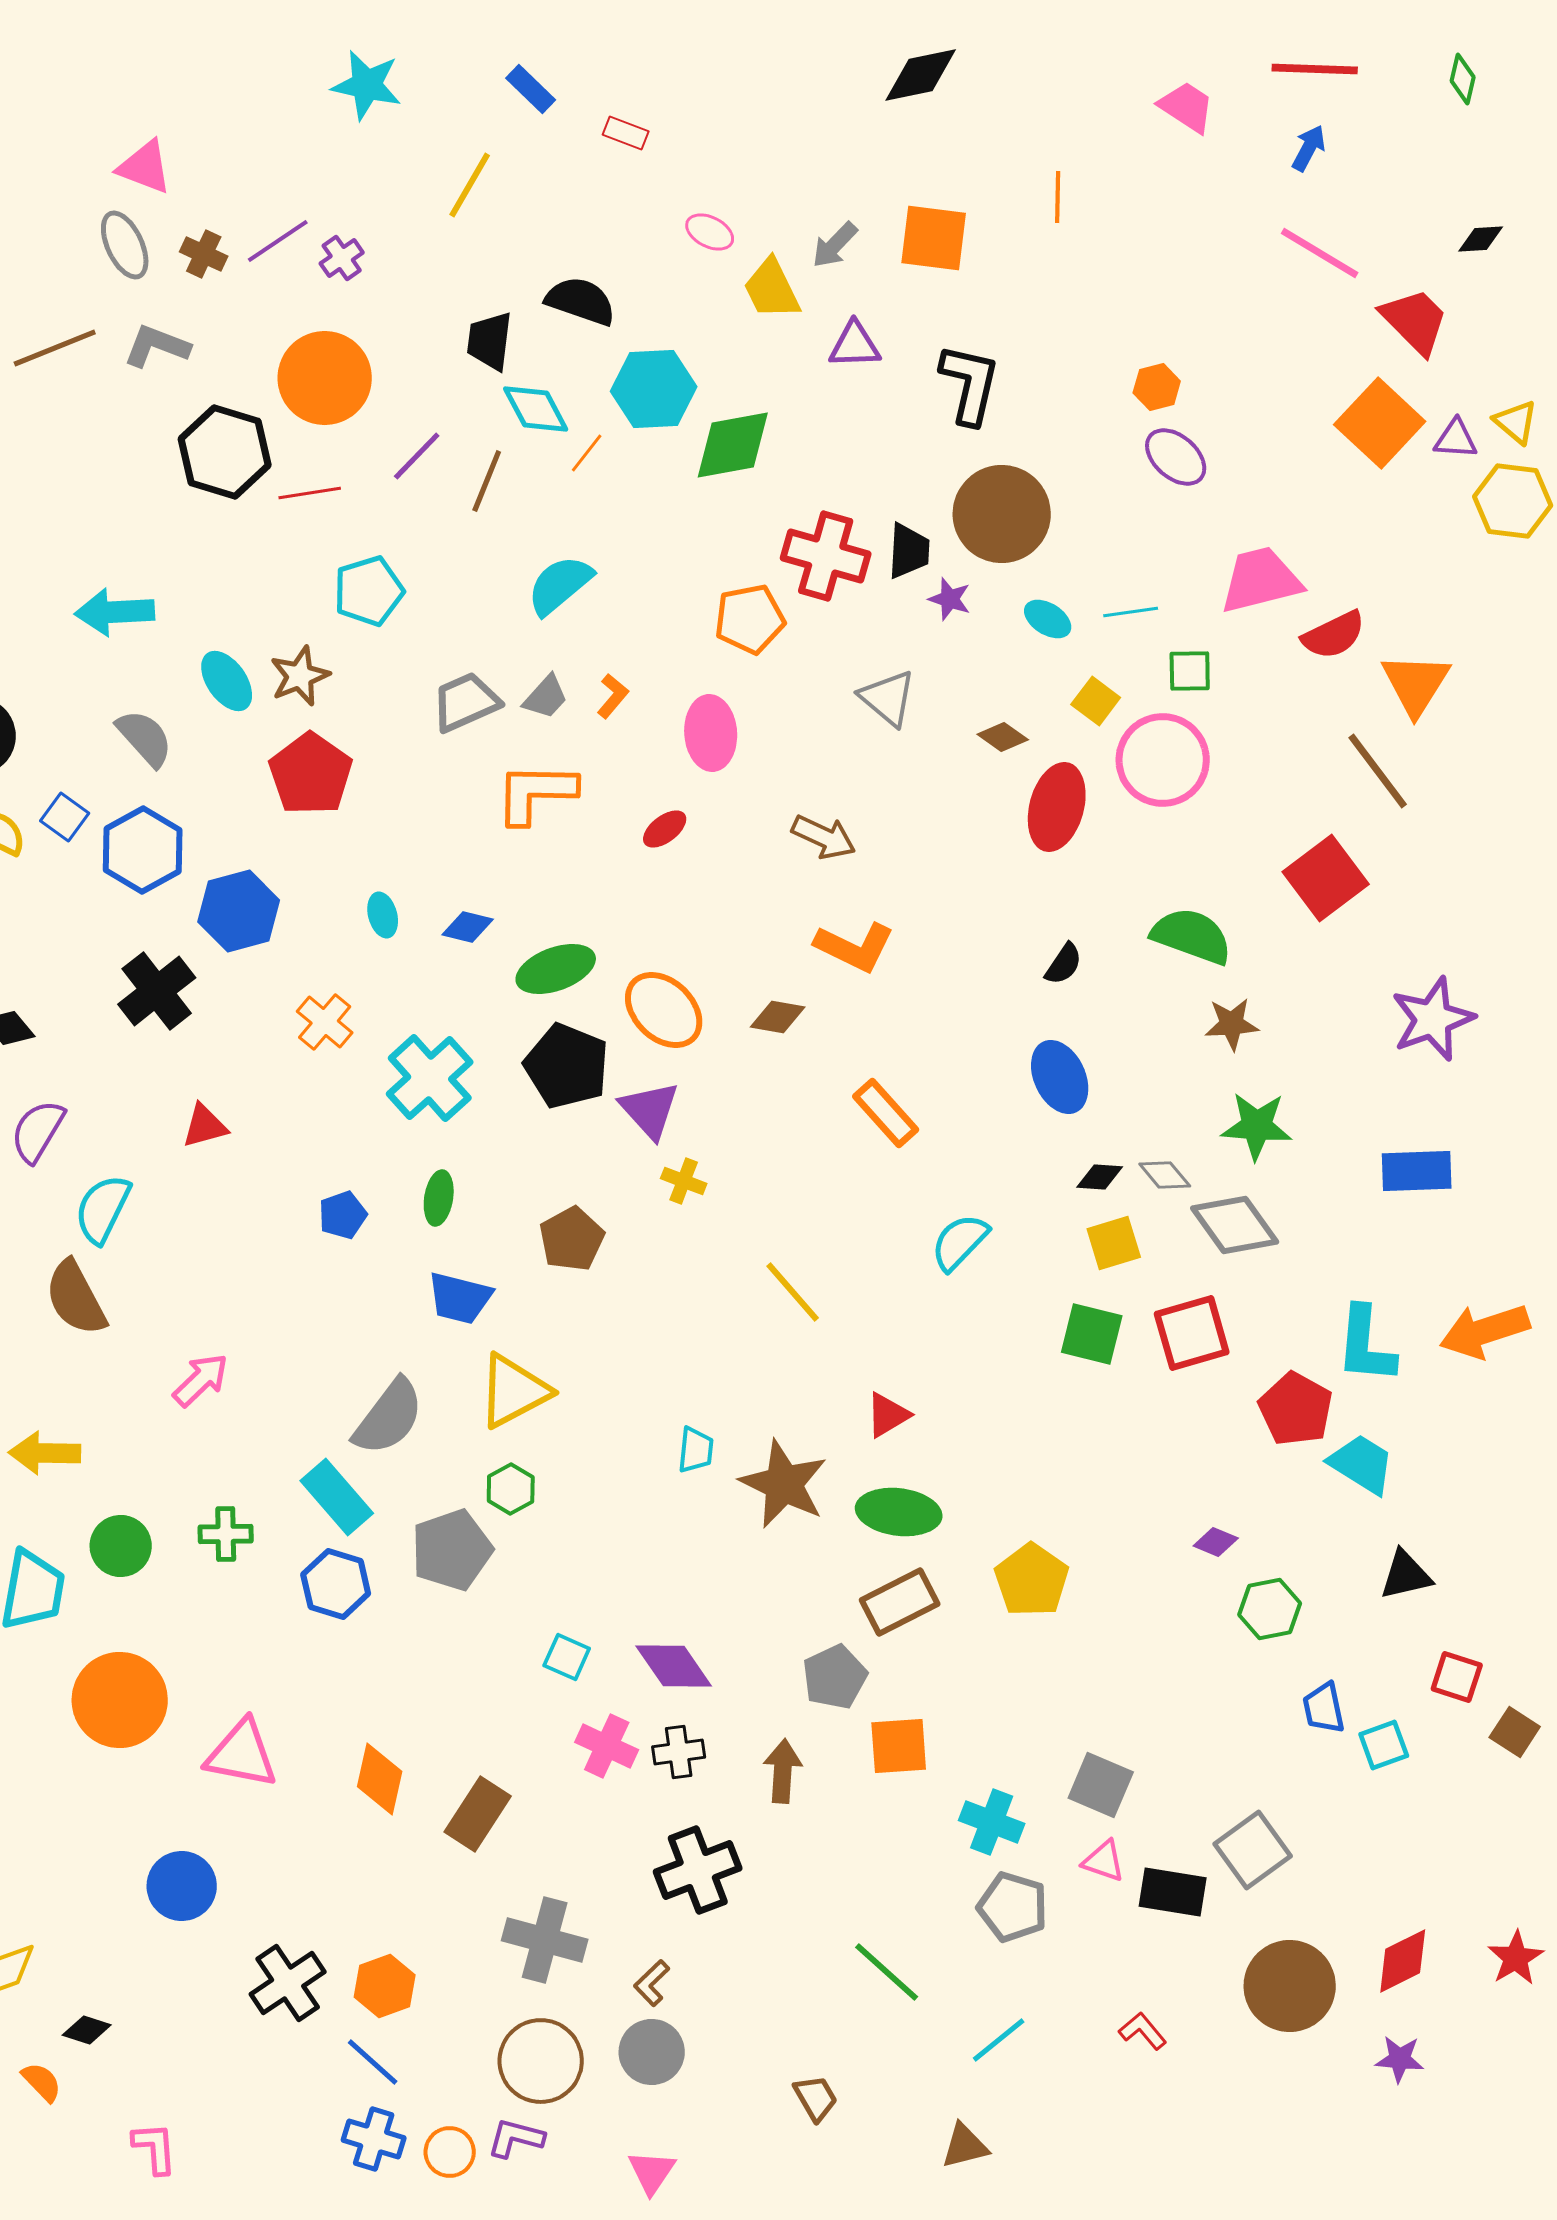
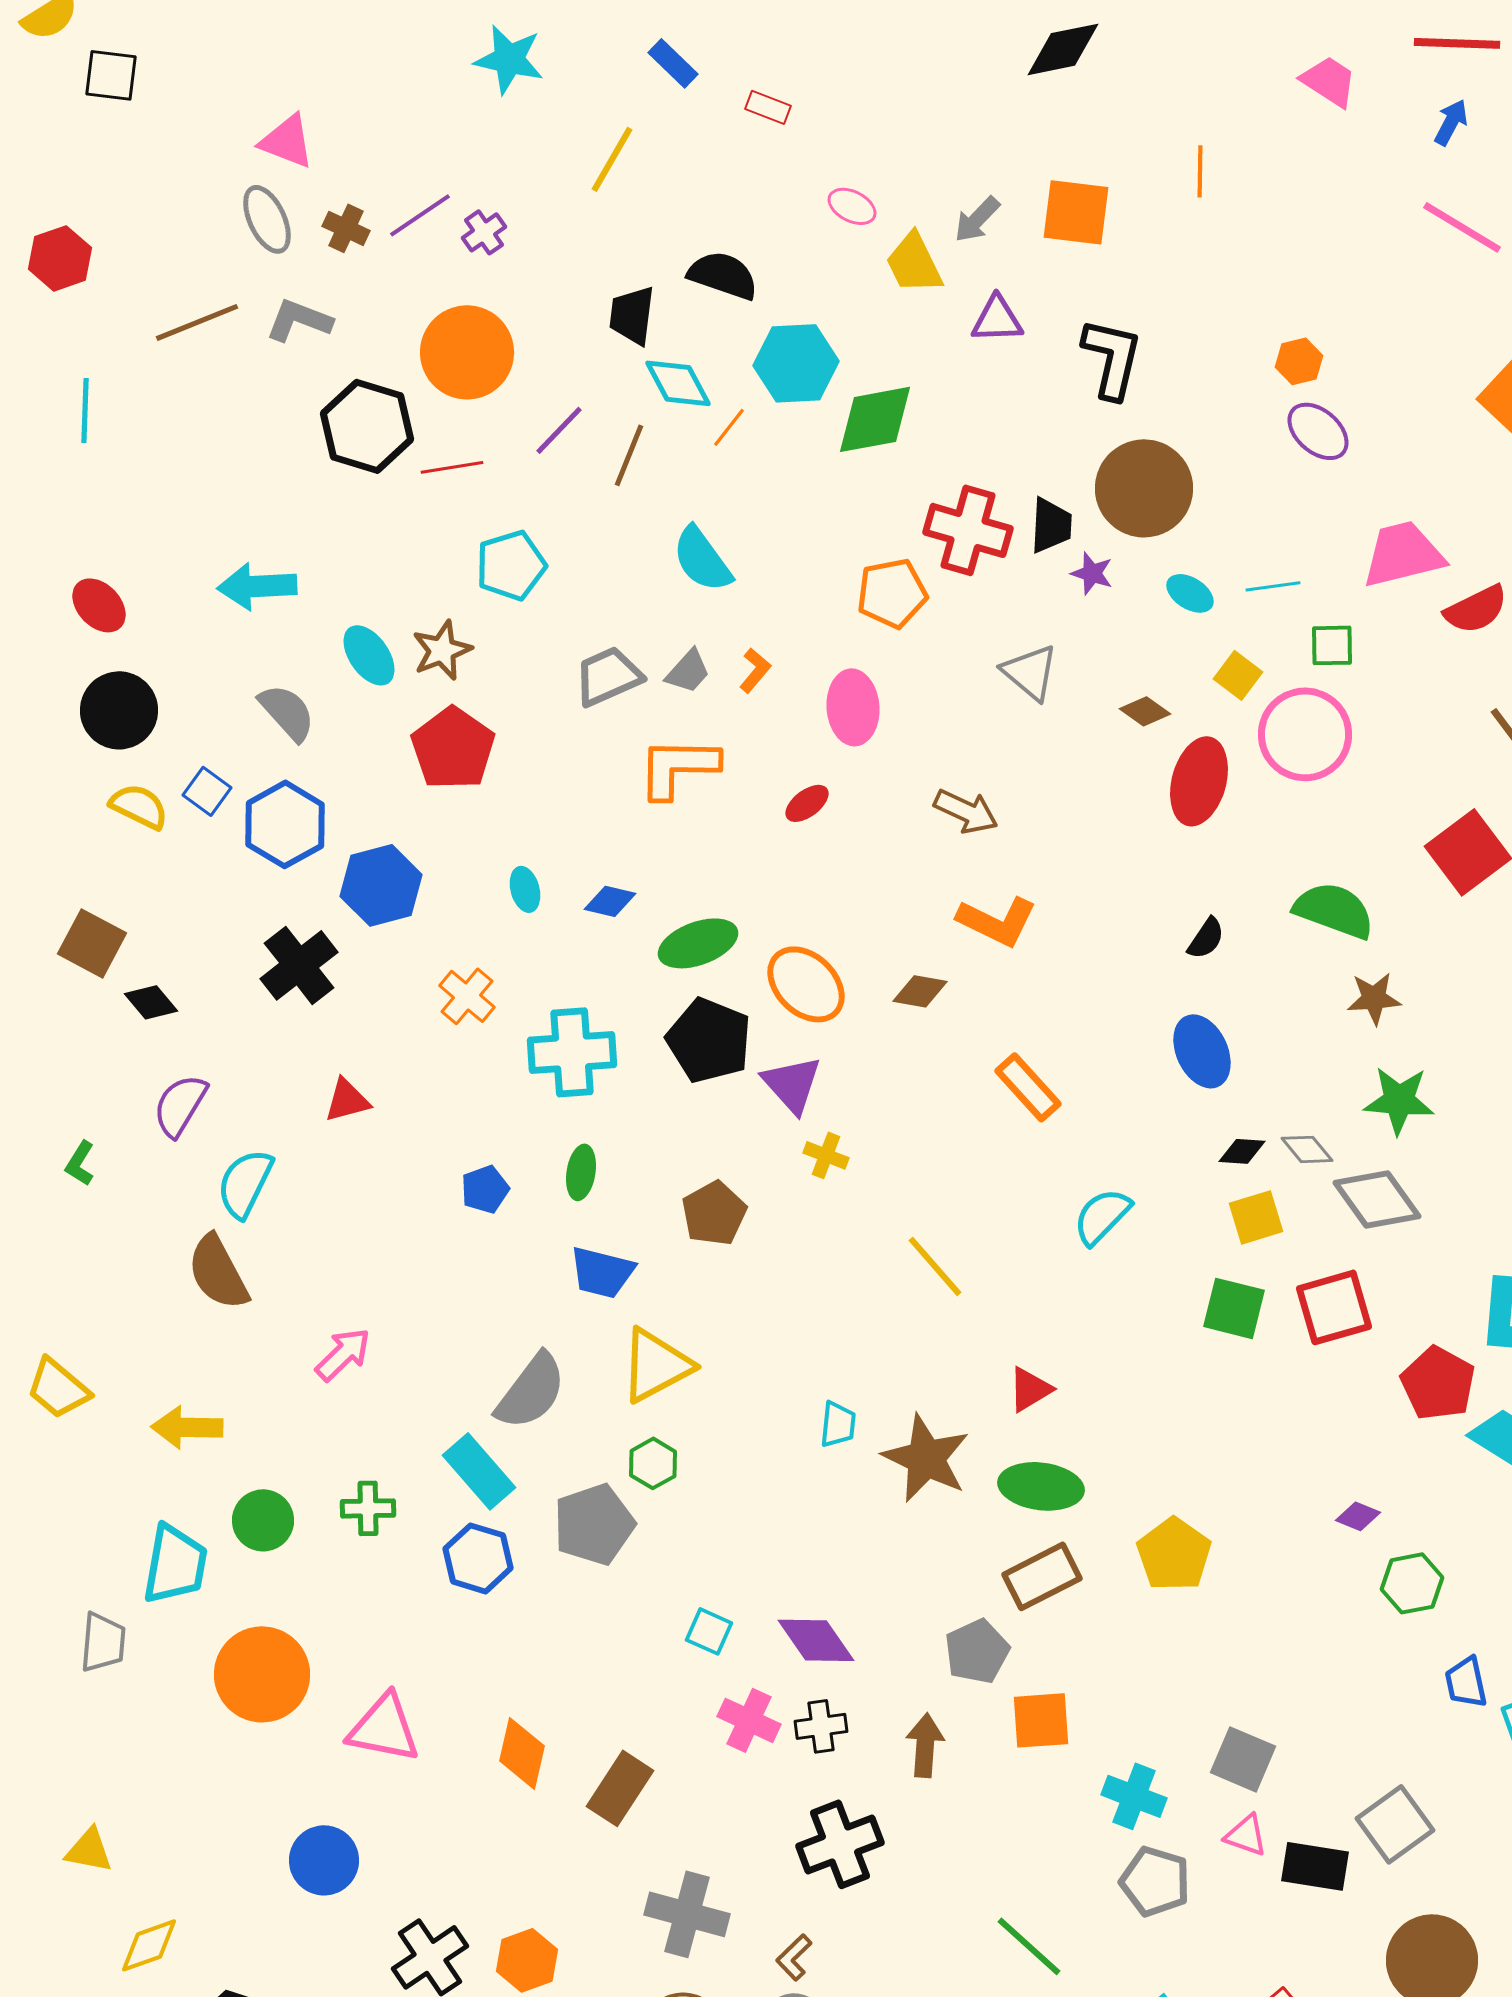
cyan semicircle: (560, 585) -> (702, 559), turned -86
cyan cross: (430, 1078) -> (572, 1052), turned 38

